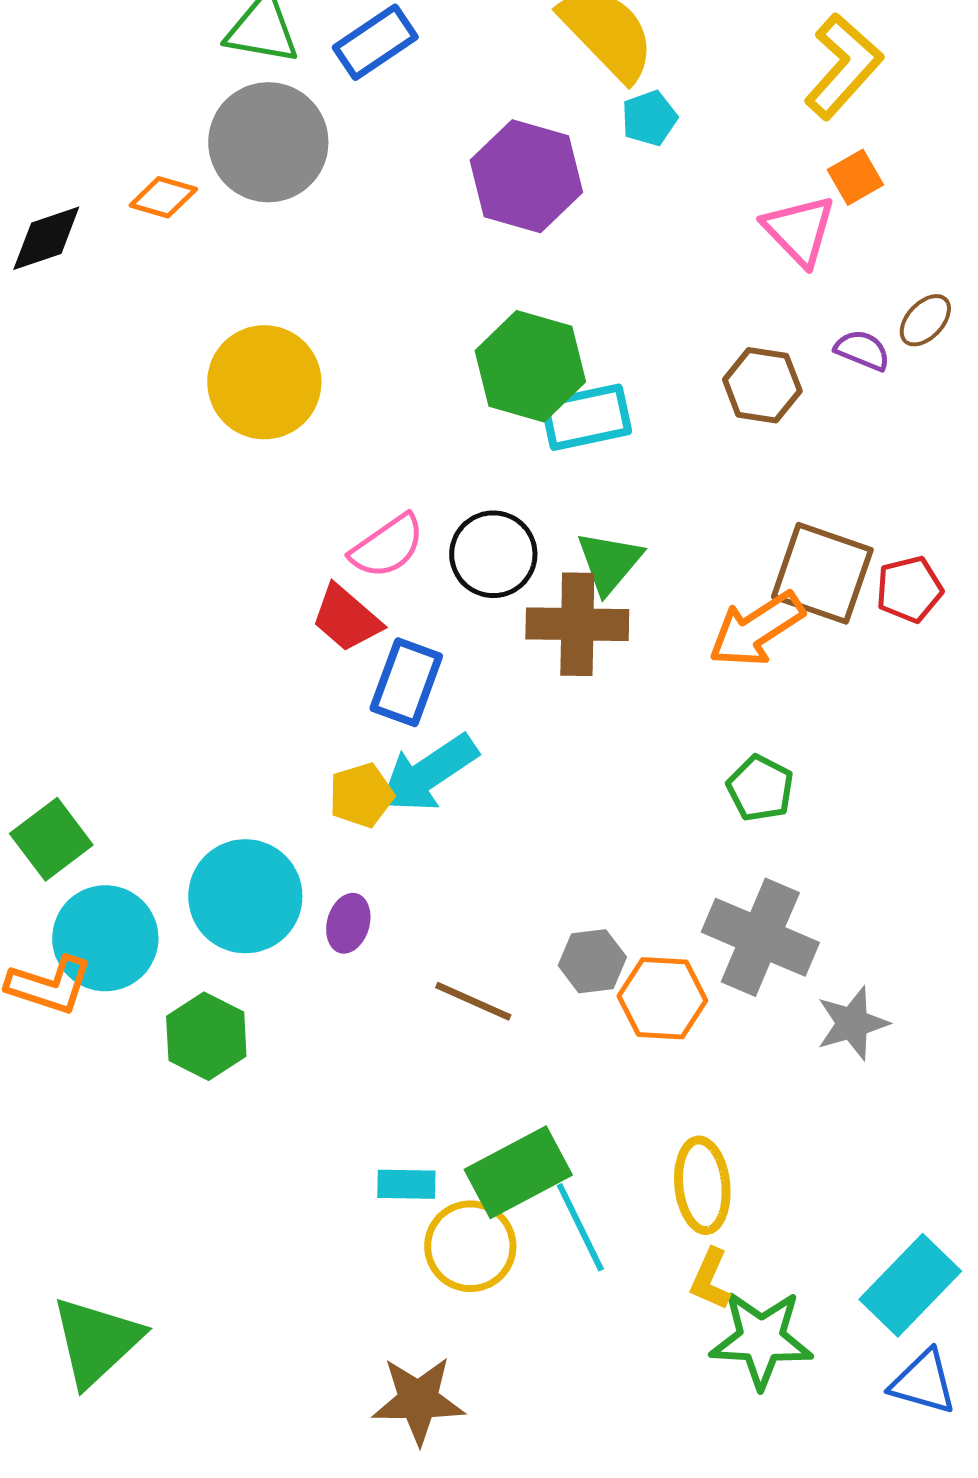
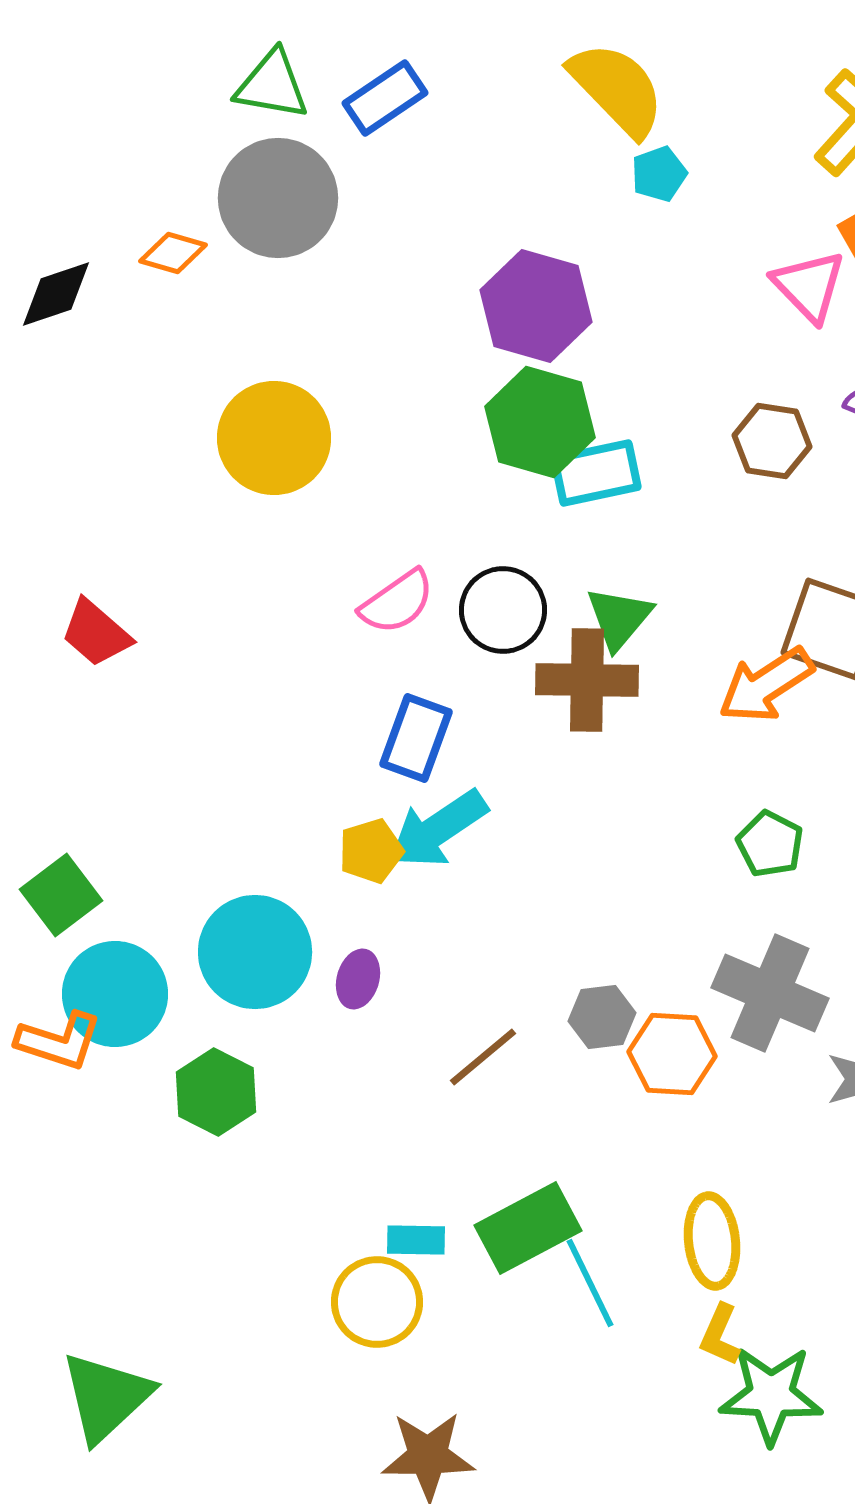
purple hexagon: (526, 176) -> (536, 306), moved
red trapezoid: (346, 618) -> (96, 633), moved
brown line: (473, 1001) -> (483, 1057), turned -64
yellow circle: (470, 1246) -> (377, 1302), moved

